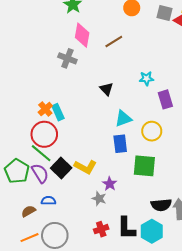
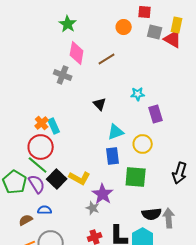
purple star: (110, 184) -> (103, 194), size x1.5

